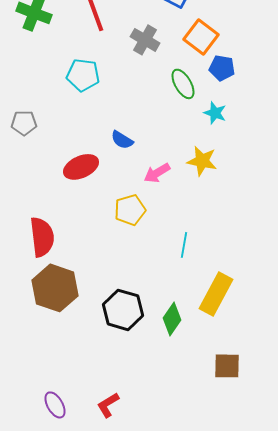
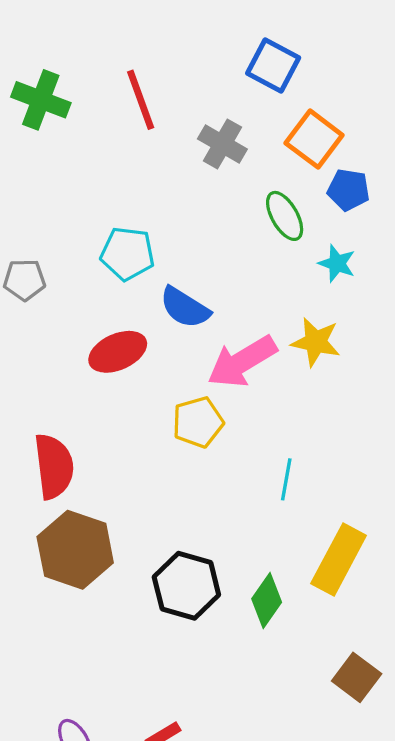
cyan pentagon: (83, 75) -> (128, 254), moved
blue semicircle: (122, 140) -> (185, 308), size x1.4
pink arrow: (157, 173) -> (242, 362), size x1.6
brown square: (227, 366) -> (357, 677), turned 36

